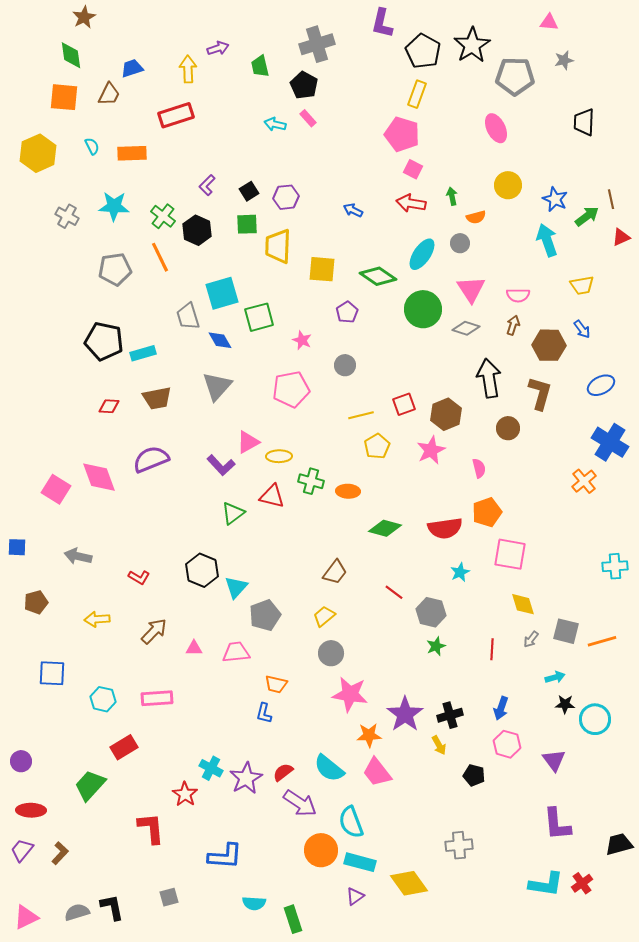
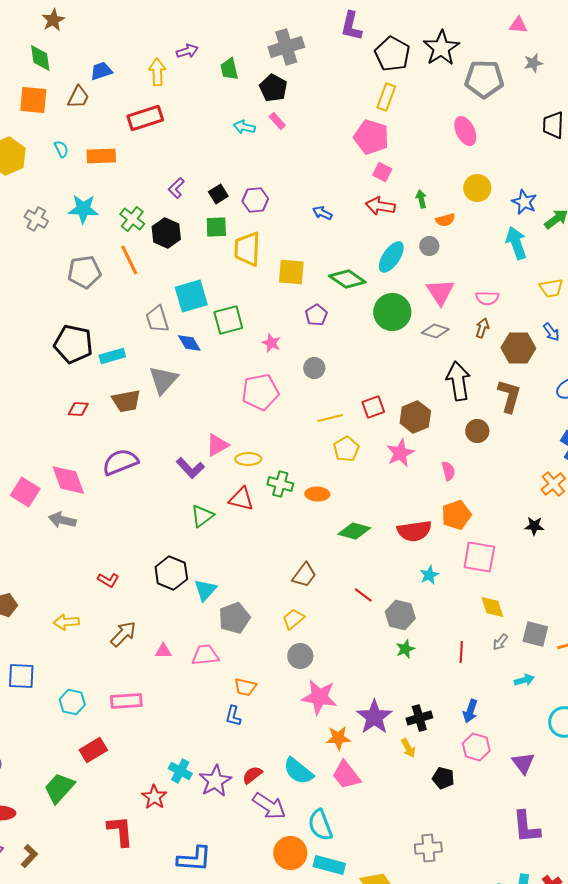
gray triangle: (217, 386) -> (163, 380), moved
gray arrow: (78, 556) -> (62, 520), moved
black star: (565, 704) -> (534, 526), moved

